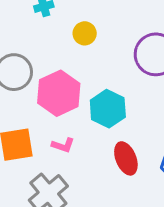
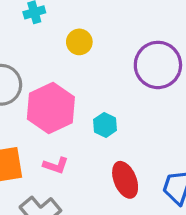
cyan hexagon: (108, 109) -> (105, 125), size x0.6

